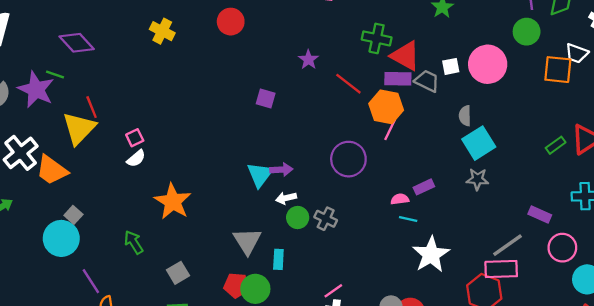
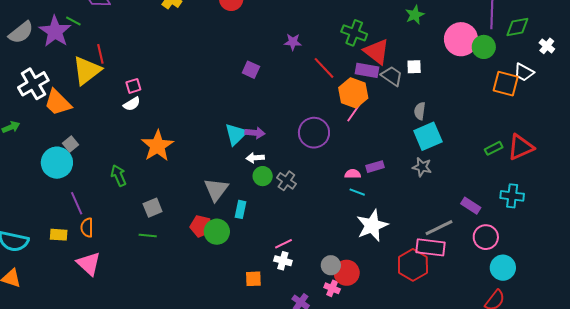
purple star: (308, 60) -> (293, 42), turned 30
pink circle: (488, 64) -> (461, 39), moved

